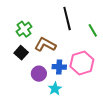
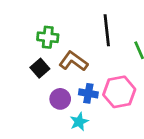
green cross: (24, 29) -> (48, 37), turned 35

